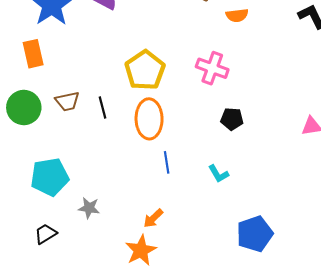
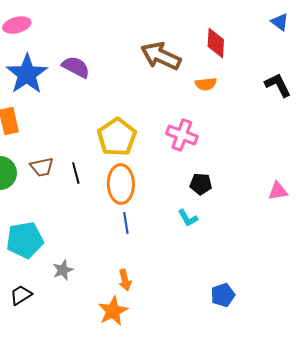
blue line: (167, 162) -> (126, 223), moved
cyan L-shape: (218, 174) -> (188, 218), moved
gray star: (89, 208) -> (63, 270), turned -30
orange arrow: (153, 218) -> (125, 280), turned -60
blue pentagon: (255, 234) -> (223, 295), size x0.7

